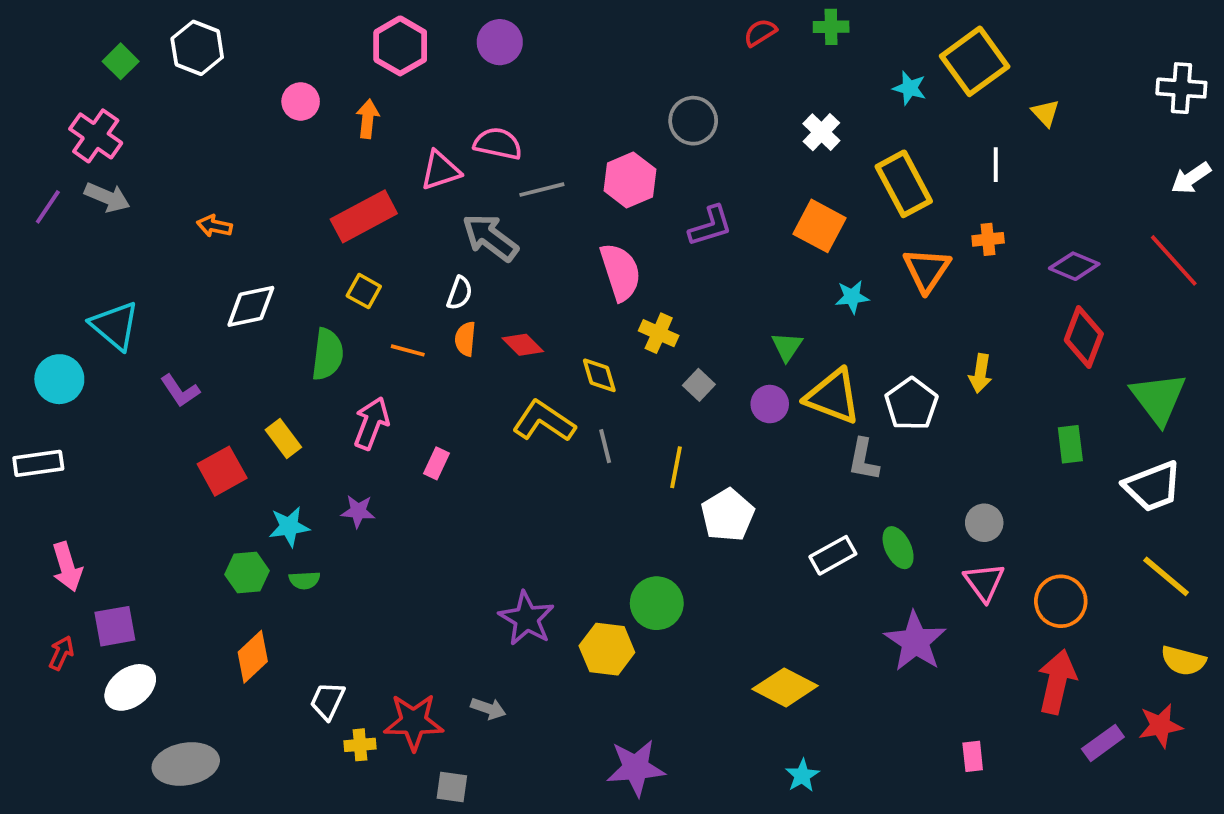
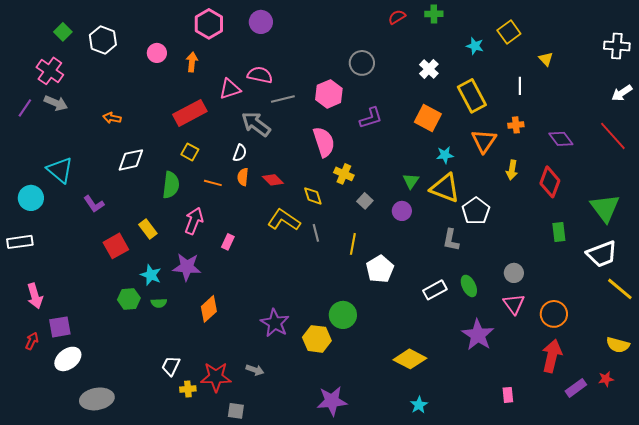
white hexagon: (197, 48) -> (103, 40), moved
yellow square: (975, 61) -> (509, 32), size x0.7
purple diamond: (1074, 266) -> (561, 139), turned 30
red diamond: (1084, 337) -> (550, 182), moved
yellow arrow: (980, 373) -> (512, 170), moved
yellow triangle: (833, 396) -> (445, 188), moved
purple star: (358, 511) -> (187, 267), size x1.6
cyan star: (289, 527) -> (151, 275), turned 30
yellow line: (1166, 576) -> (620, 289), moved
orange diamond: (253, 657) -> (209, 309), moved
red star: (1160, 726) -> (606, 379), size x0.7

